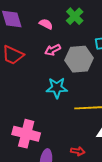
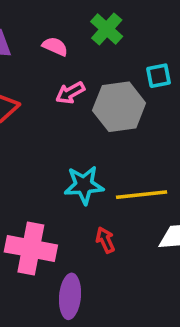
cyan star: (57, 88) -> (84, 185), moved
red arrow: (78, 151) -> (105, 240), moved, turned -120

